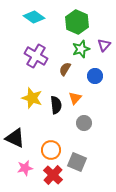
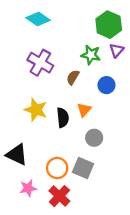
green hexagon: (77, 22) -> (109, 25), moved
green star: (81, 49) -> (91, 55), turned 30
gray square: (77, 162) -> (83, 168), moved

